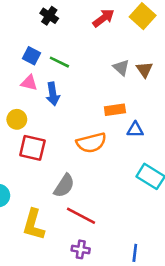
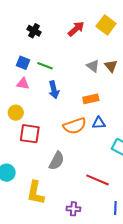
blue arrow: (53, 94) -> (54, 90), moved
blue triangle: (135, 130) -> (99, 123), moved
red line: (81, 216) -> (98, 180), moved

